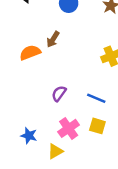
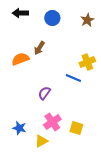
blue line: (96, 98) -> (73, 78), moved
yellow square: (97, 126) -> (76, 128), moved

